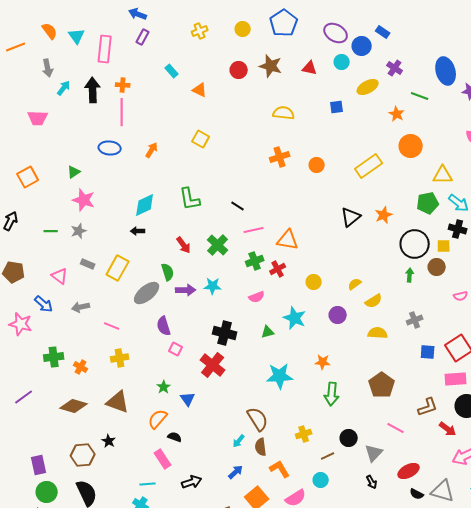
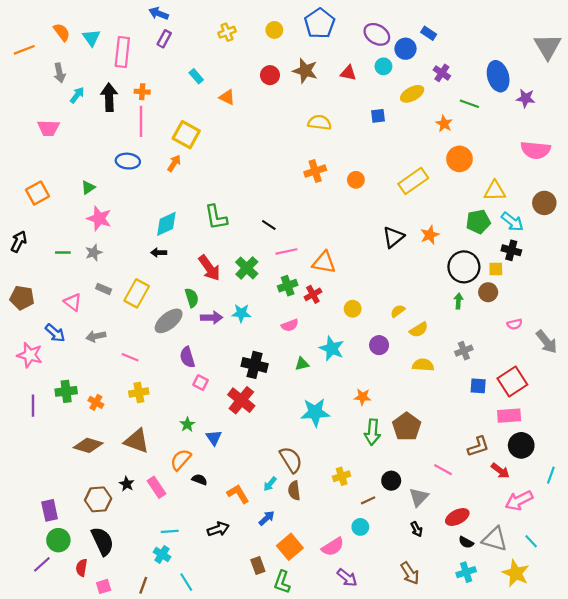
yellow square: (201, 139) -> (186, 135), moved, size x1.4
red arrow: (184, 245) -> (209, 268), size x1.4
brown pentagon: (382, 385) -> (407, 427), moved
purple line: (24, 397) -> (33, 406), moved, turned -54
pink rectangle: (163, 459) -> (156, 487), moved
orange L-shape: (280, 469) -> (238, 494), moved

